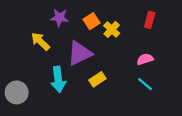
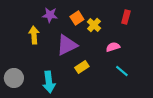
yellow arrow: (40, 41) -> (34, 35), turned 42
pink semicircle: (145, 59) -> (113, 47), moved
cyan arrow: (58, 79) -> (49, 82), moved

